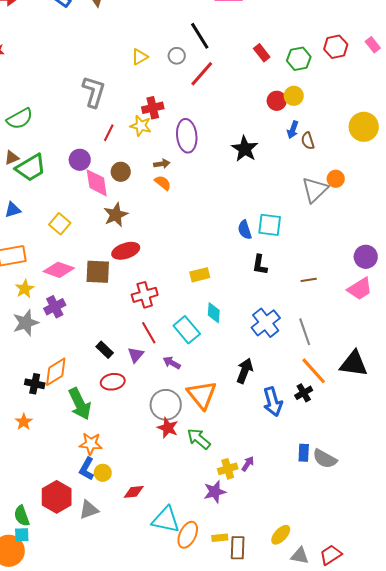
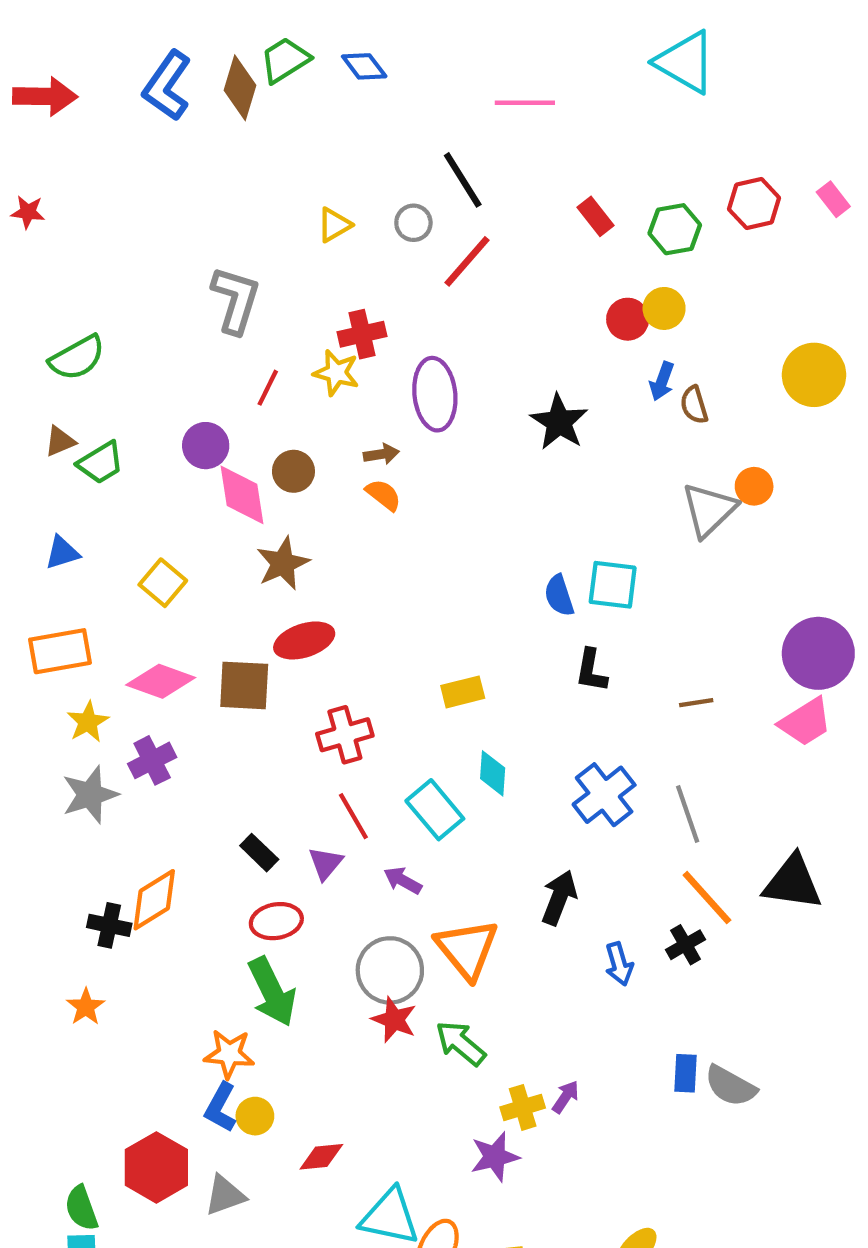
green trapezoid: (31, 168) -> (101, 463), size x0.7
purple circle: (366, 257) -> (818, 653), size x1.4
blue arrow: (273, 402) -> (619, 964), size x0.7
green arrow: (80, 404) -> (272, 992), moved

